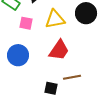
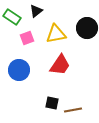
pink square: (26, 23) -> (27, 38), turned -32
brown line: (72, 77) -> (73, 110), moved

